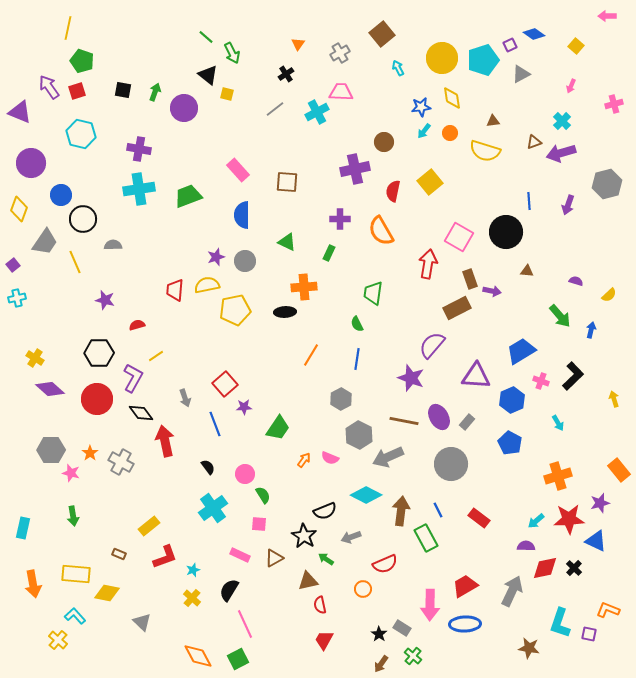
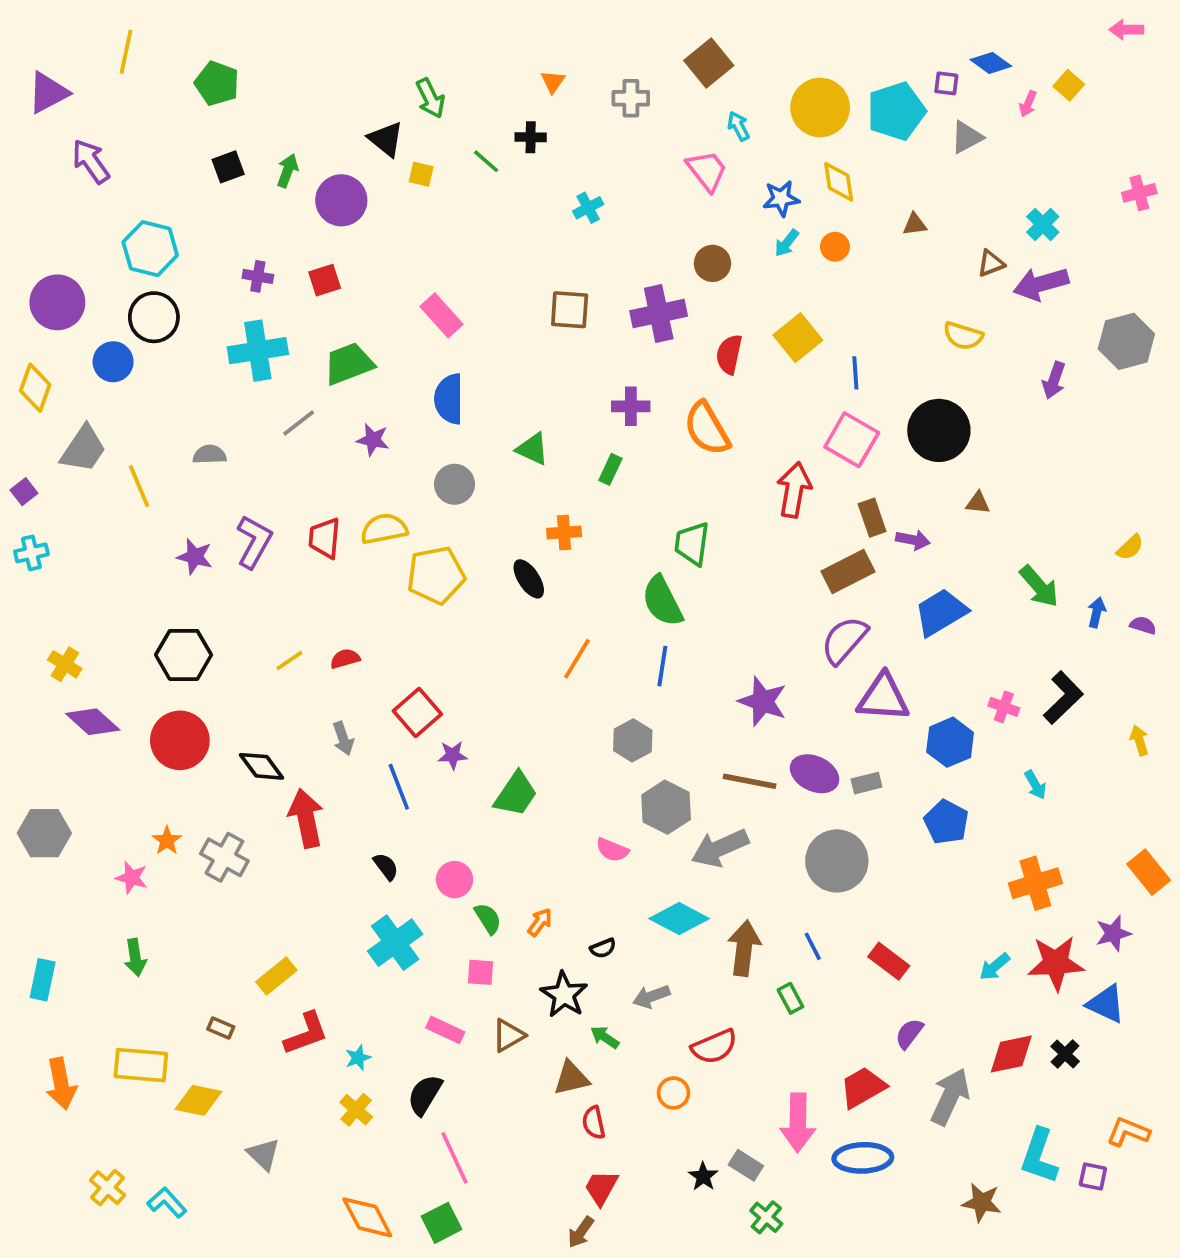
green line: (206, 37) -> (486, 161), moved
purple square: (510, 45) -> (946, 83), turned 32
gray cross: (340, 53) -> (631, 98), turned 30
green pentagon: (82, 61) -> (217, 83), moved
black cross: (286, 74) -> (531, 137), turned 35
pink arrow: (571, 86) -> (1028, 104), moved
black square: (123, 90) -> (228, 167), turned -30
red square: (77, 91) -> (325, 280), moved
pink trapezoid: (341, 92) -> (707, 171), moved, turned 50
gray line: (275, 109) -> (299, 423), moved
purple triangle: (20, 112) -> (48, 93), moved, turned -50
cyan cross: (317, 112) -> (588, 208), size x0.7
purple cross: (139, 149) -> (258, 276), size x0.7
yellow semicircle: (485, 151) -> (963, 336), moved, size x0.7
brown square: (287, 182) -> (570, 310), moved
blue line: (529, 201) -> (855, 373), moved
black circle: (83, 219) -> (154, 317), moved
purple star: (216, 257) -> (373, 440), moved, turned 30
purple semicircle: (576, 281) -> (1143, 625), moved
orange cross: (304, 287) -> (564, 532), size x0.7
black ellipse: (285, 312) -> (529, 579), turned 60
green semicircle: (357, 324) -> (662, 601), size x1.8
red semicircle: (137, 325) -> (345, 659), moved
purple semicircle: (432, 345) -> (844, 640), moved
blue trapezoid: (521, 351) -> (941, 612), moved
purple L-shape: (133, 378) -> (254, 542), moved
purple ellipse: (439, 417) -> (815, 774), turned -35
gray rectangle: (467, 422) -> (867, 783), turned 35
gray hexagon: (51, 450) -> (44, 833), moved
orange arrow: (304, 460) -> (540, 922), moved
black semicircle: (325, 511) -> (603, 948), size x0.6
green rectangle: (426, 538) -> (790, 998), size x0.6
purple semicircle: (526, 546) -> (909, 1034), moved, turned -54
cyan L-shape: (75, 616) -> (167, 1202), moved
brown arrow: (381, 664) -> (581, 1232), moved

